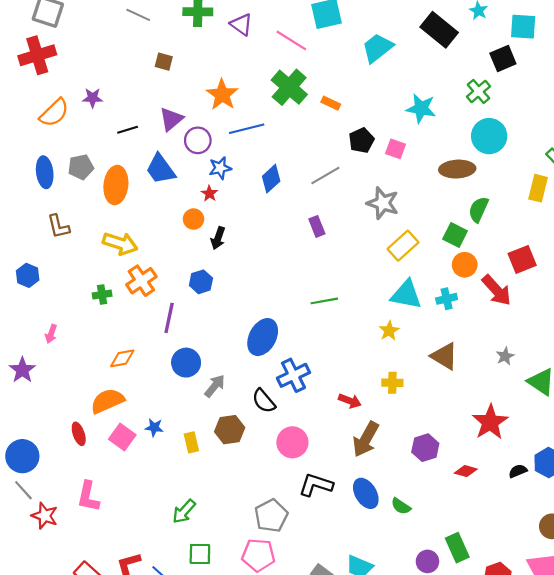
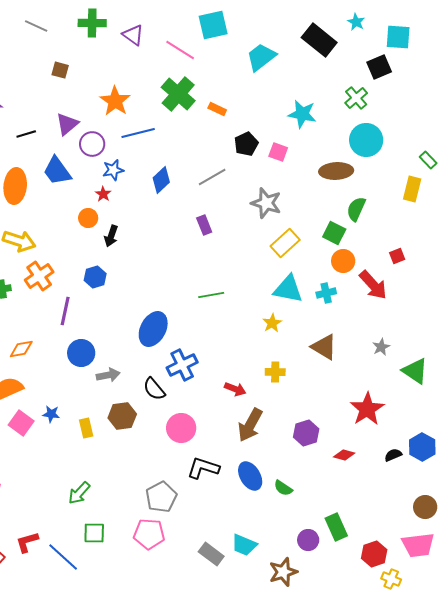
red square: (522, 259) -> (397, 256), size x0.6
gray arrow: (215, 386) -> (108, 375), turned 40

